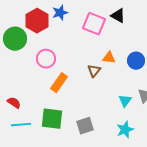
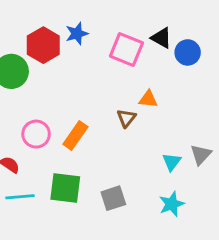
pink circle: (46, 59) -> (36, 134), moved
blue circle: (136, 61) -> (188, 52), moved

